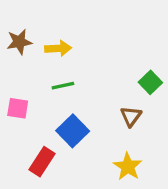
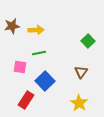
green square: (150, 82) -> (88, 41), moved
pink square: (18, 108) -> (20, 67), moved

